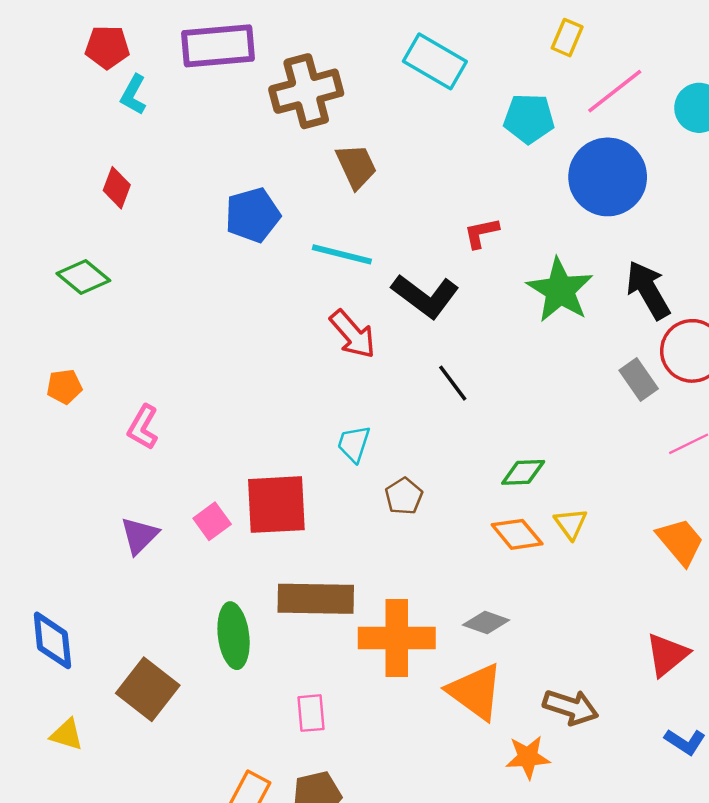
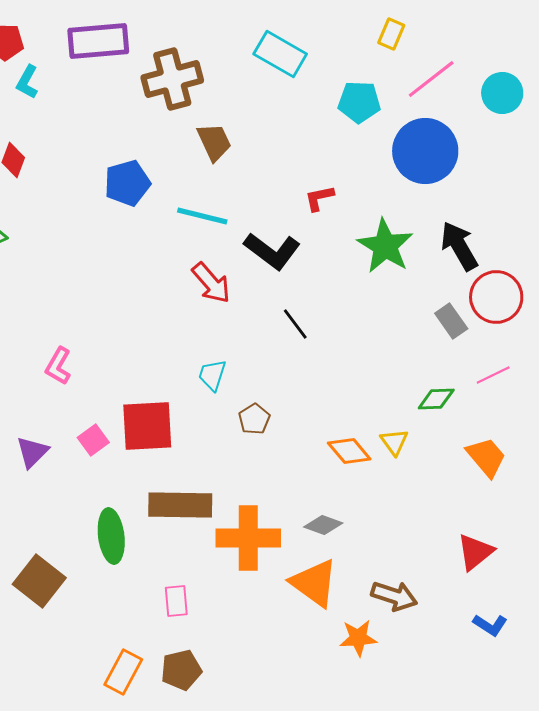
pink L-shape: (143, 427) -> (58, 366), moved
green diamond: (523, 472) -> (436, 399), moved

